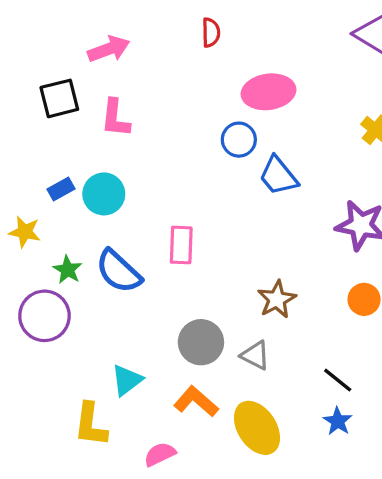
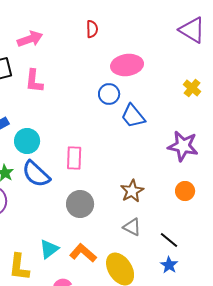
cyan circle: (104, 194) -> (27, 141), moved
gray circle: (201, 342) -> (80, 204), moved
gray triangle: (255, 355) -> (132, 227), moved
cyan triangle: (127, 380) -> (49, 249), moved

